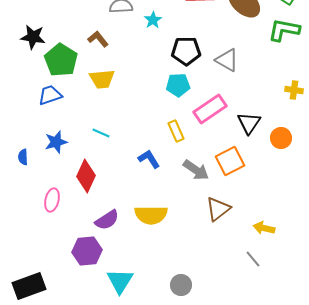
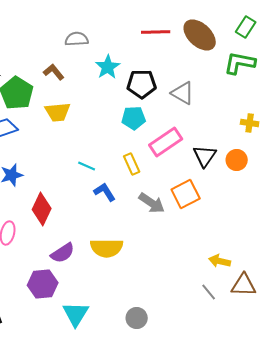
cyan star: (153, 20) -> (108, 67), moved, size x1.4
cyan line: (101, 133) -> (87, 166), moved
orange circle: (281, 138) -> (237, 160), moved
brown triangle: (218, 209) -> (244, 285), moved, turned 40

